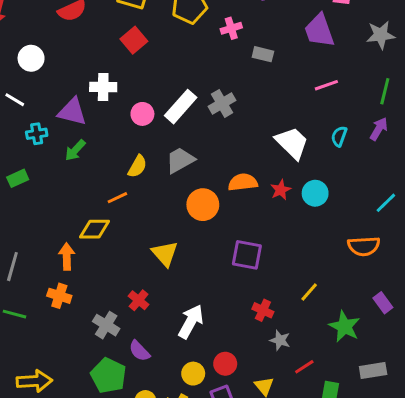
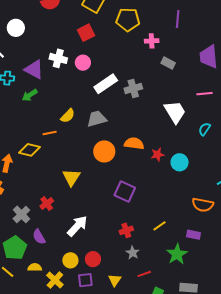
pink circle: (142, 114) -> (83, 63), moved
white trapezoid: (292, 143) -> (175, 112), moved
purple rectangle: (383, 303) -> (194, 235), moved, turned -56
red cross: (263, 310) -> (126, 230), turned 32

